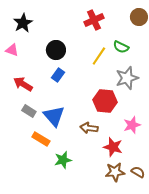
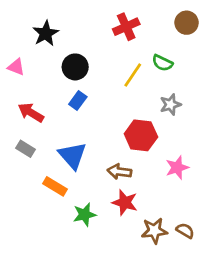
black star: (23, 23) -> (46, 33), moved
gray star: (127, 78) -> (170, 105), size x0.7
gray rectangle: (29, 111) -> (25, 149), moved
red star: (113, 147) -> (125, 202), moved

